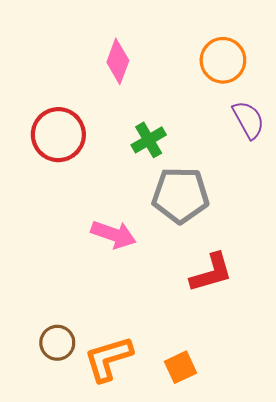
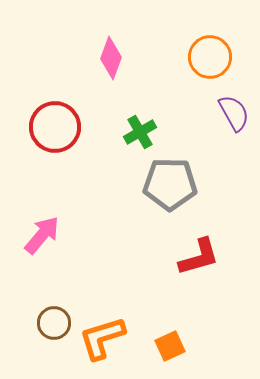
pink arrow: (114, 234) -> (42, 235), moved, turned -69

